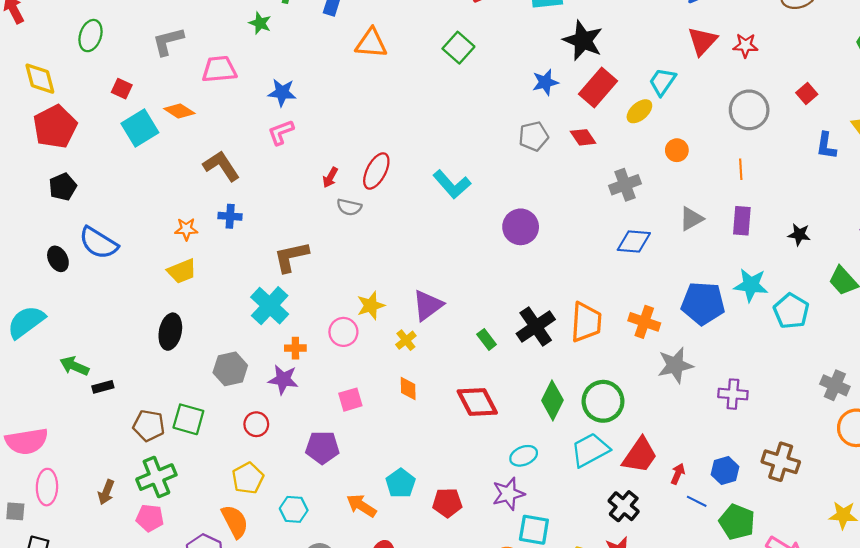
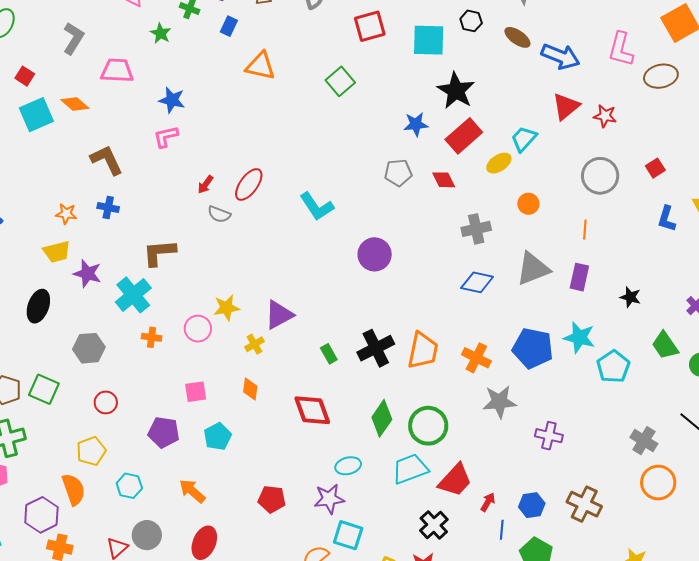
gray L-shape: (168, 41) -> (73, 38), turned 128
gray triangle: (691, 219) -> (533, 269), size x1.5
purple star: (283, 380) -> (87, 274), moved
cyan pentagon: (401, 483) -> (218, 437), moved
blue line: (697, 501) -> (502, 530), turned 60

